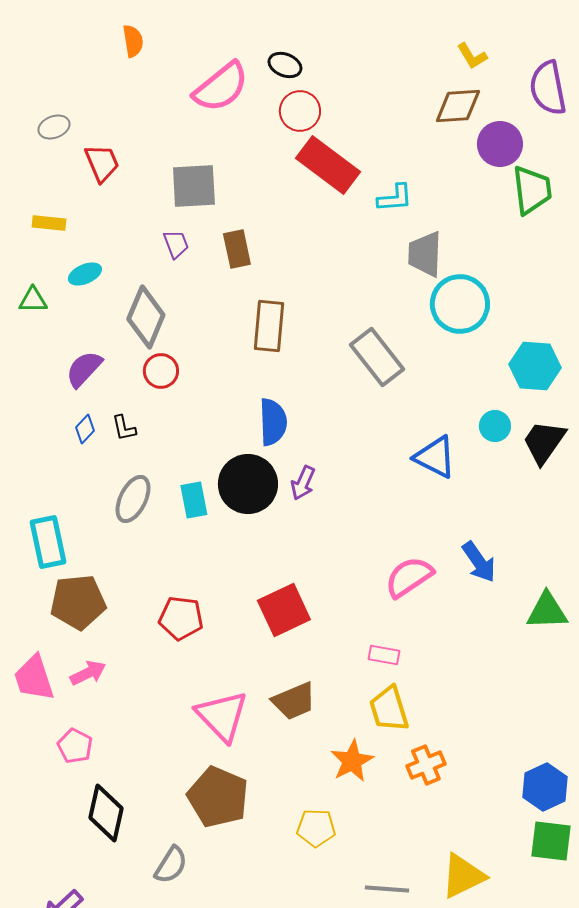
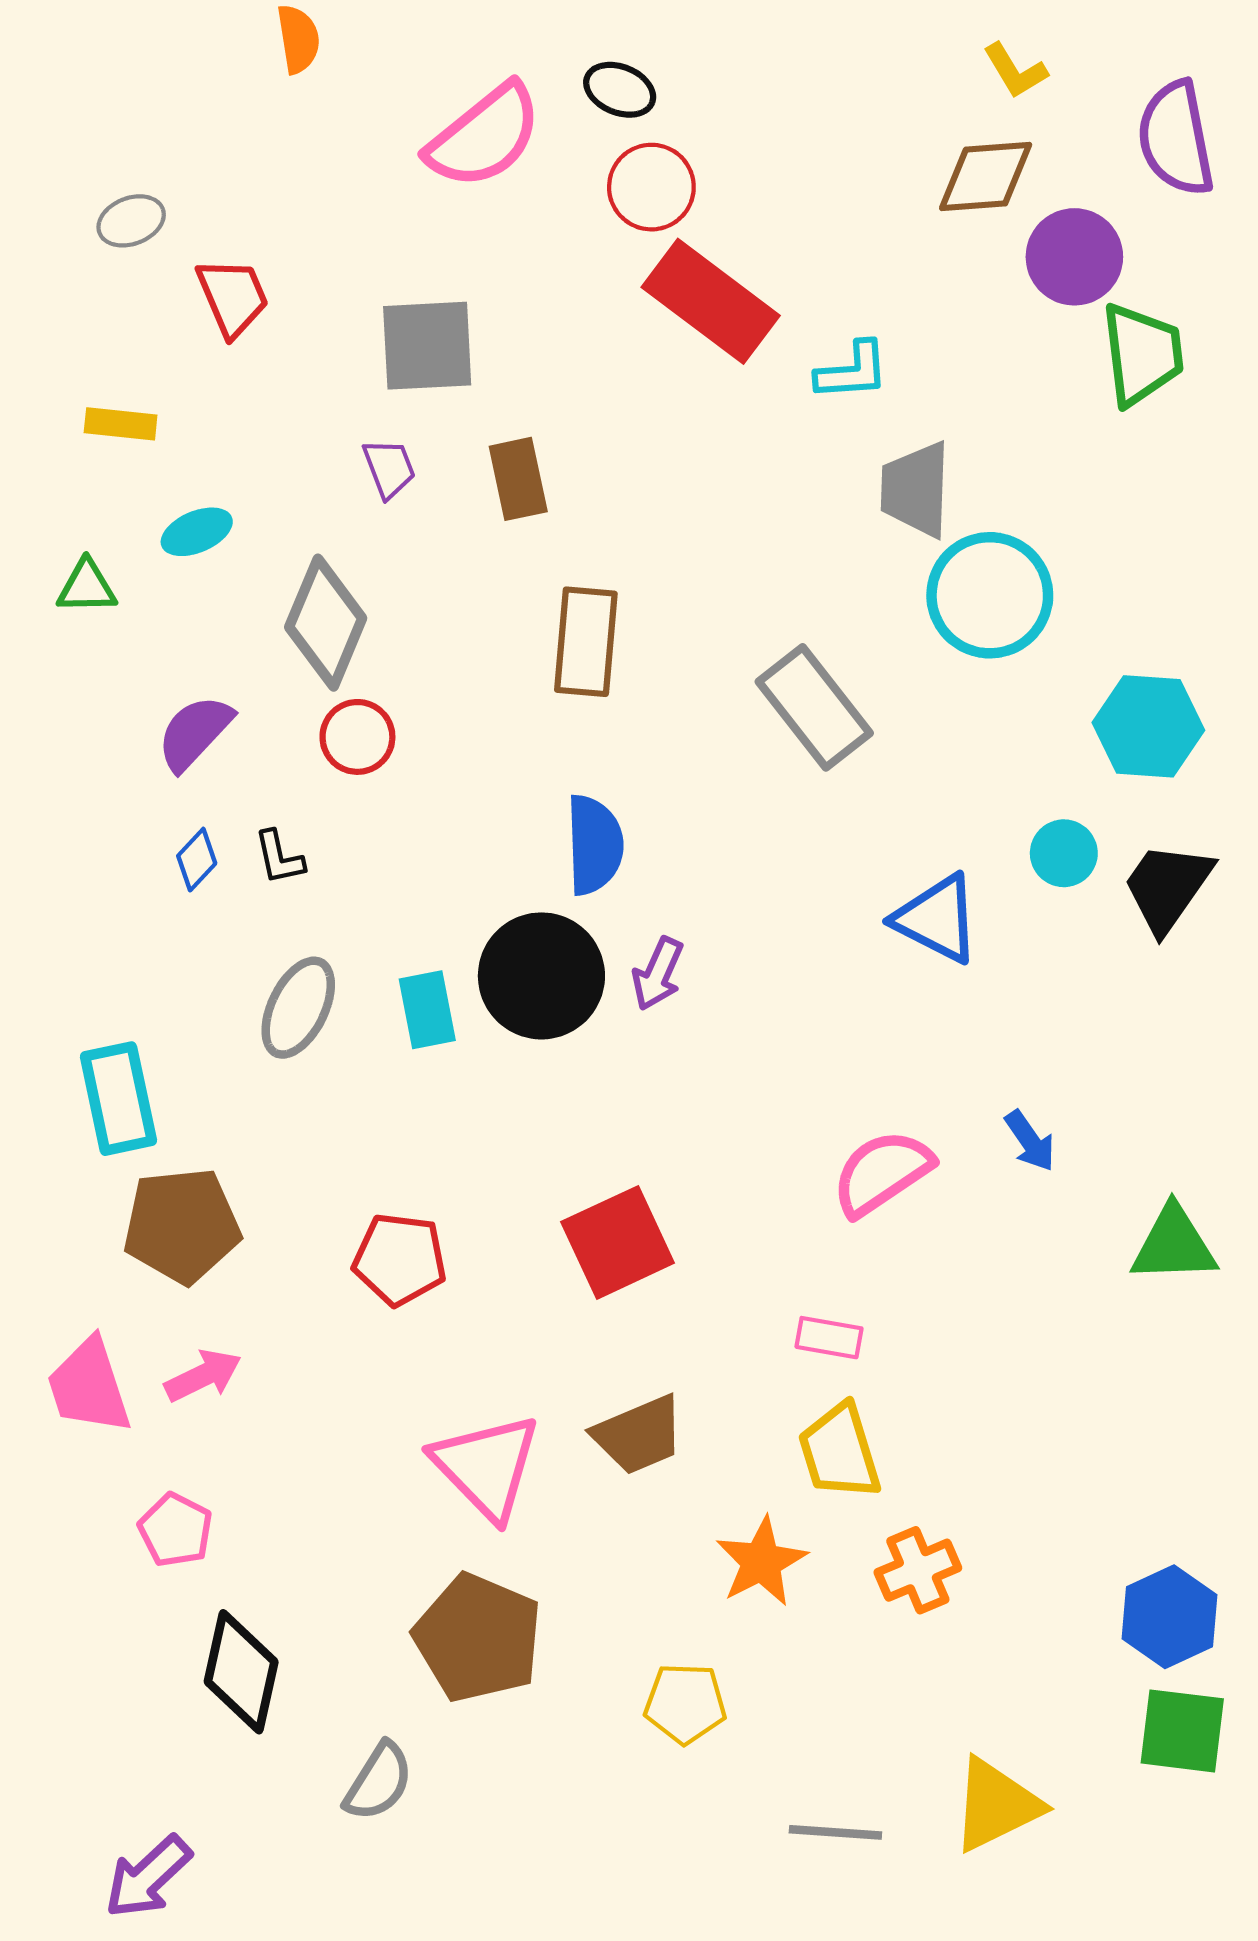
blue arrow: (479, 562) -> (1030, 1141), size x0.7

